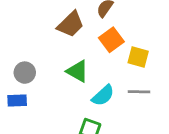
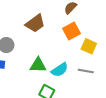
brown trapezoid: (71, 24) -> (35, 23), moved
green triangle: (77, 71) -> (38, 65), moved, turned -36

